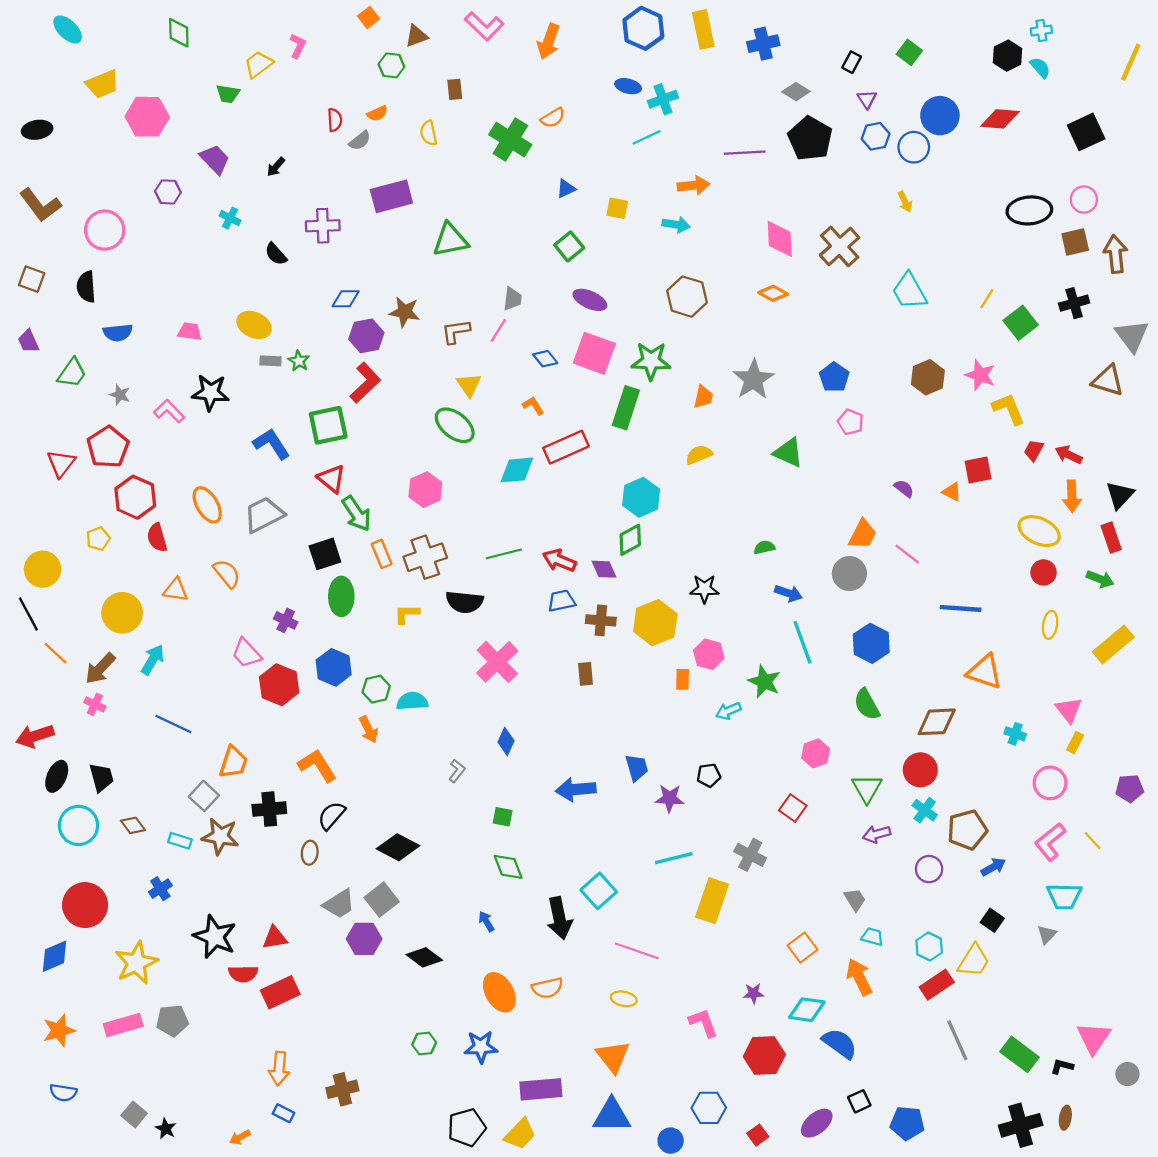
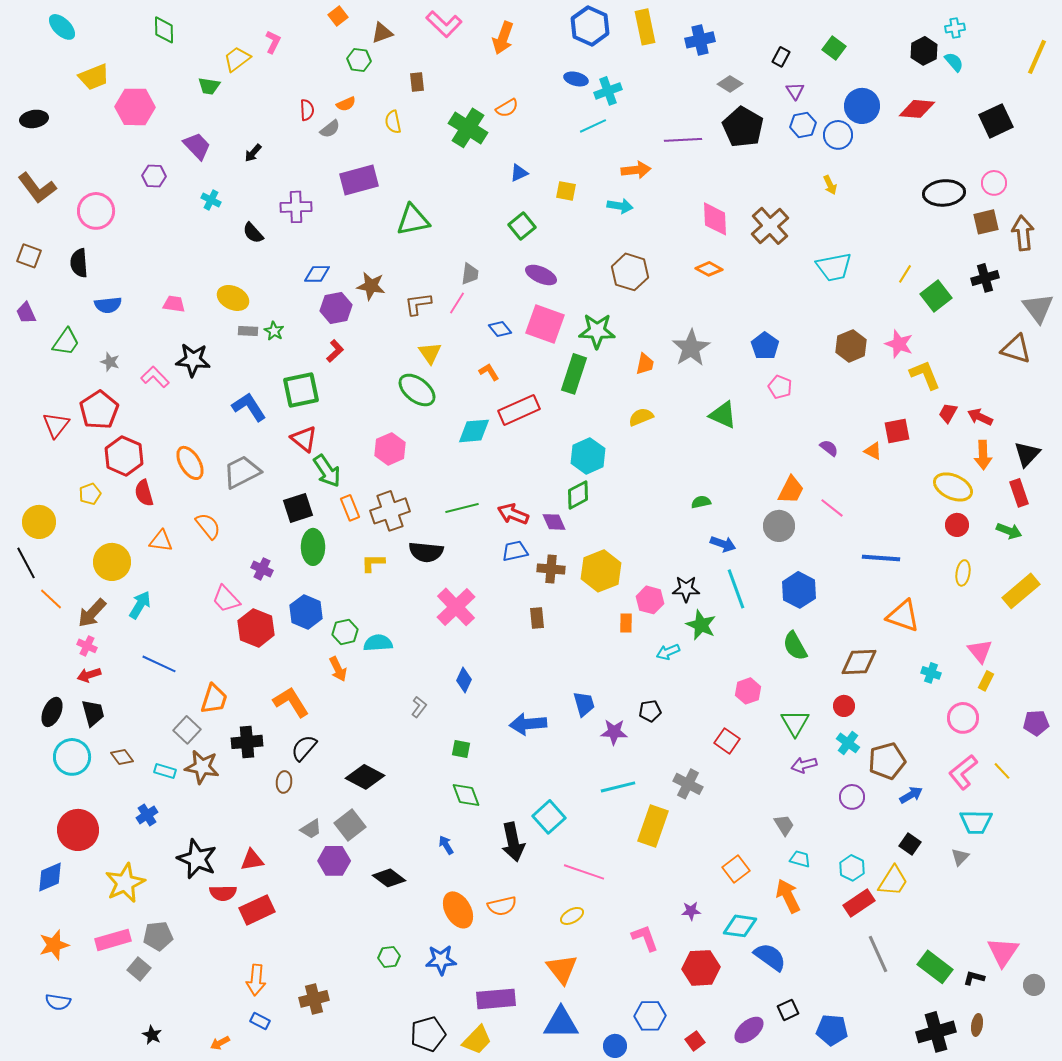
cyan trapezoid: (909, 291) -> (834, 267), turned -72
red L-shape: (365, 383) -> (335, 351), size x0.6
black star: (704, 589) -> (686, 589), moved
red arrow: (35, 736) -> (89, 675), moved, size x0.7
red circle: (920, 770) -> (844, 706), size x0.7
gray trapezoid: (339, 904) -> (311, 829), size x0.7
yellow ellipse: (624, 999) -> (572, 916), turned -40
gray square: (134, 1114) -> (139, 969), moved

